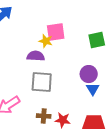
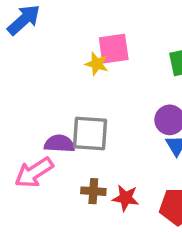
purple semicircle: (36, 56) -> (59, 144), moved

